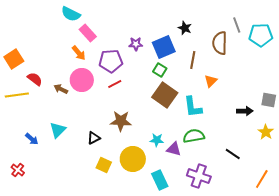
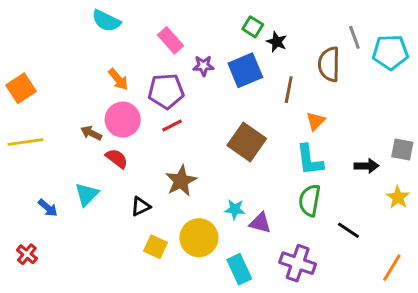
pink rectangle: (88, 33) -> (171, 40), moved
green square: (160, 70) -> (253, 27), moved
red semicircle: (35, 79) -> (117, 158), moved
cyan L-shape: (193, 107) -> (310, 160), moved
brown star: (121, 121) -> (181, 181), turned -30
green semicircle: (194, 136) -> (310, 200), moved, turned -70

